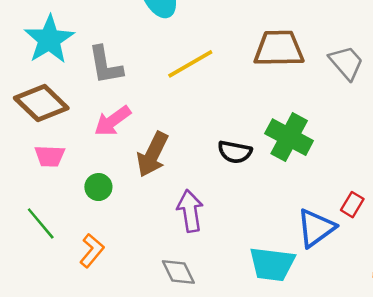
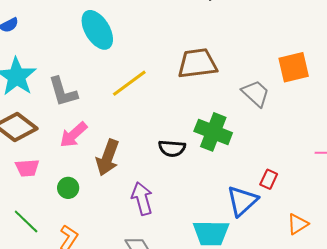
gray trapezoid: (346, 63) -> (256, 93), moved

